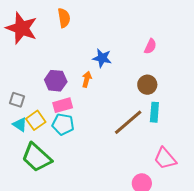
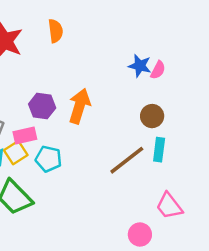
blue star: (102, 58) -> (140, 66), moved
orange arrow: (87, 79) -> (79, 106), size x1.8
pink rectangle: (63, 105) -> (25, 135), moved

